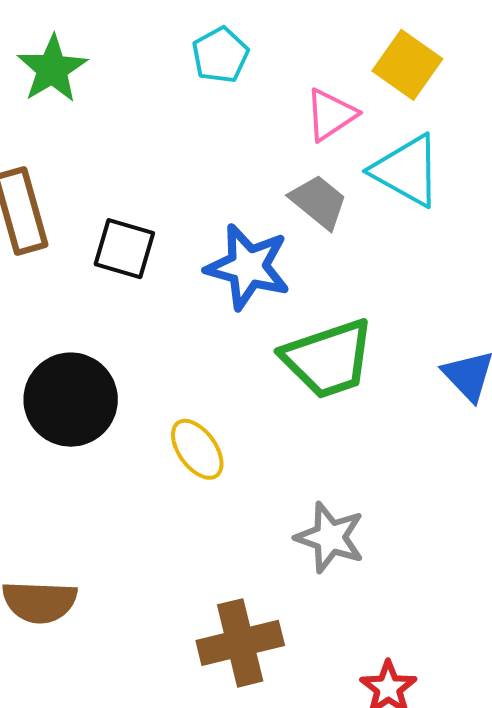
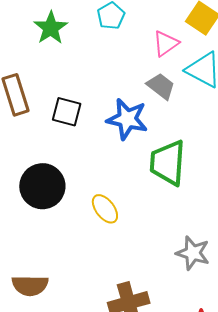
green star: (52, 69) -> (51, 28), moved
green trapezoid: (328, 359) -> (168, 163), turned 114
gray star: (330, 537) -> (193, 253), moved

